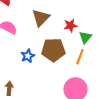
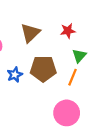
red star: (70, 25) -> (68, 31), moved

